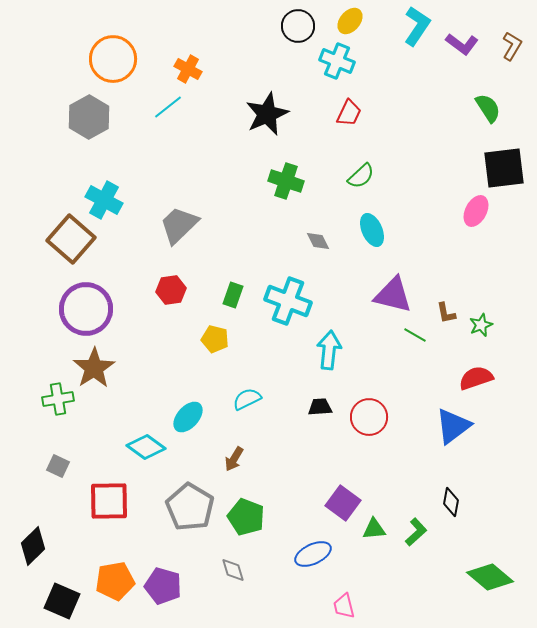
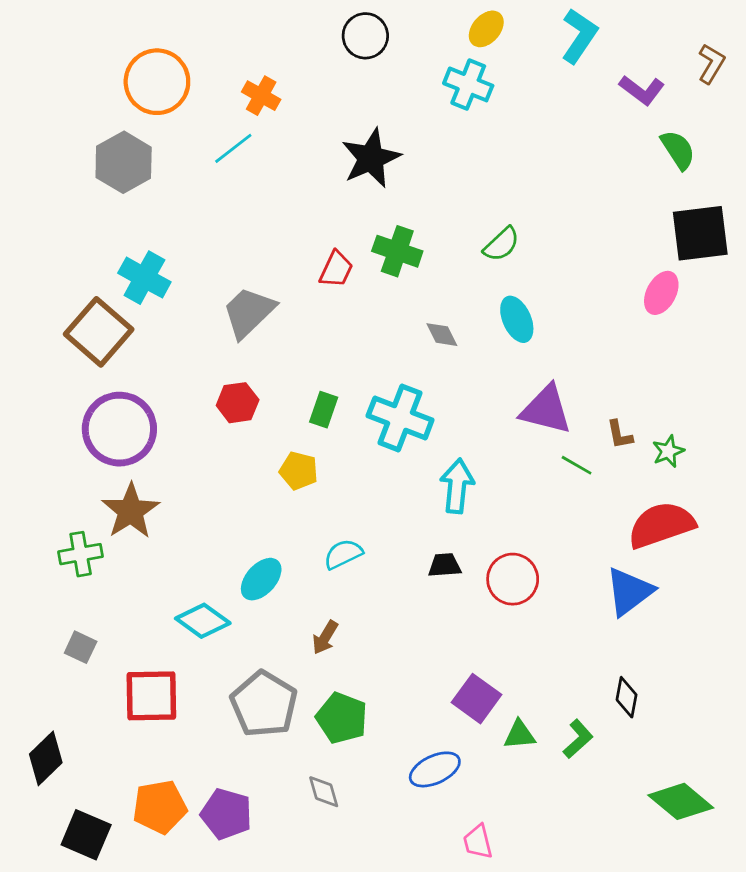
black circle: (298, 26) -> (365, 36), moved
purple L-shape: (462, 44) -> (642, 90), moved
red trapezoid: (349, 113) -> (336, 269), moved
red semicircle: (476, 378) -> (661, 525), size x1.4

